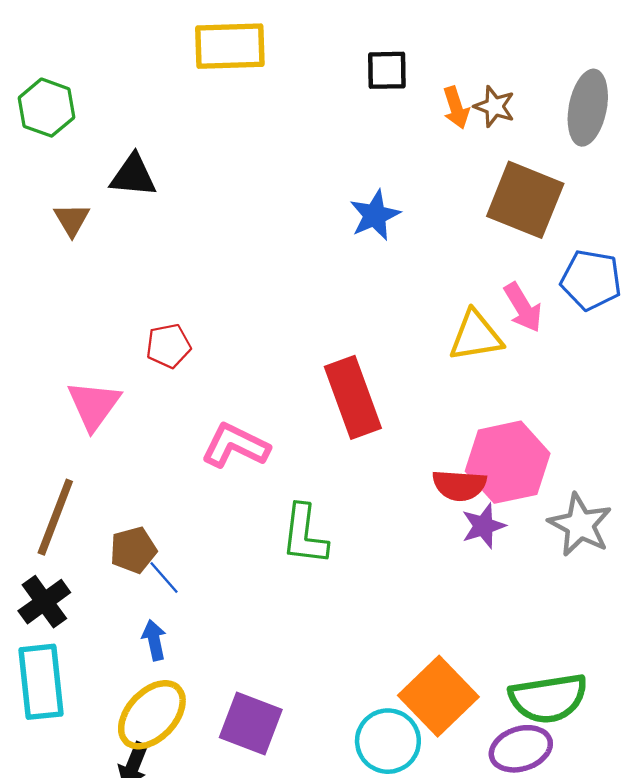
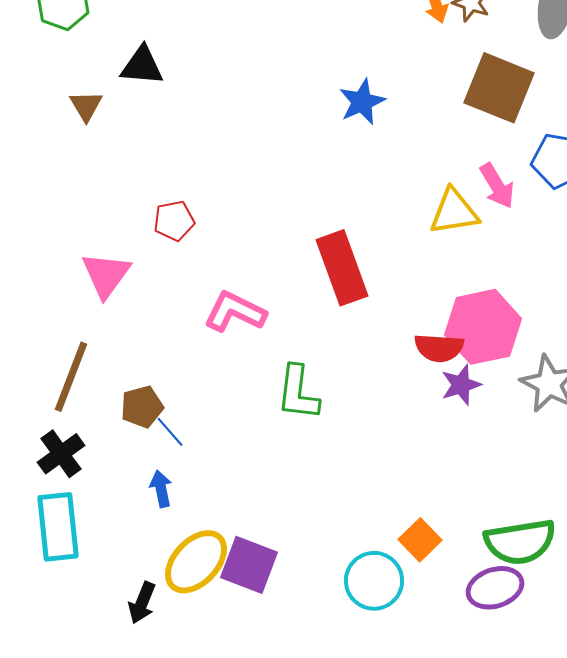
orange square: (438, 696) -> (420, 540), size x0.6
yellow ellipse: (152, 715) -> (196, 562), moved

